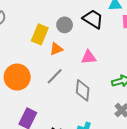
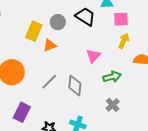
pink triangle: (89, 57) -> (93, 56), moved, turned -42
gray line: (55, 76) -> (49, 82), moved

